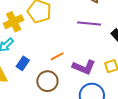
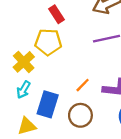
blue rectangle: (23, 63) -> (48, 104), size x1.6

